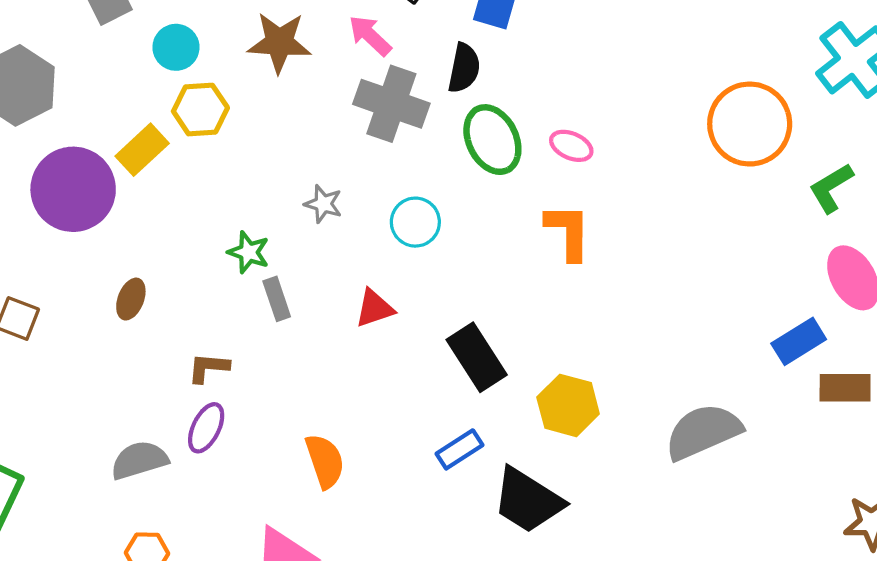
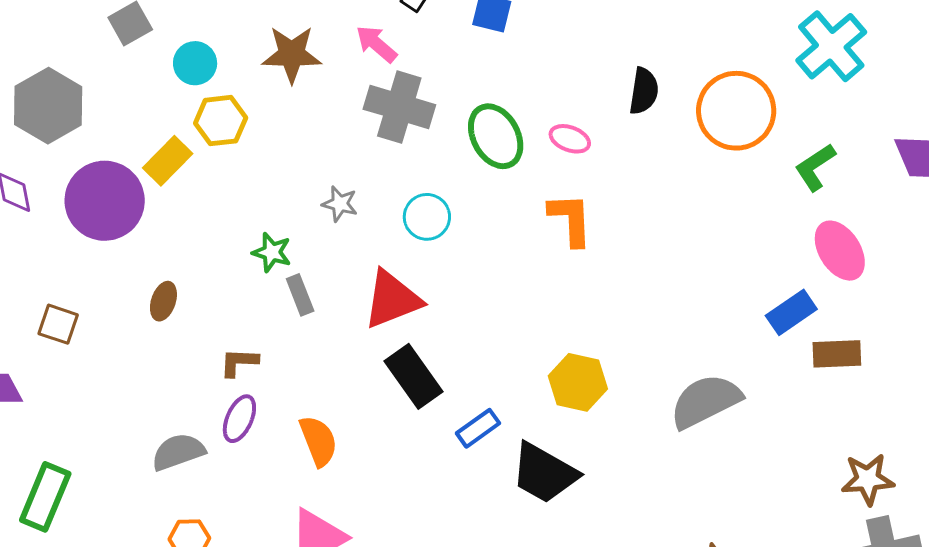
black semicircle: (464, 68) -> (644, 91), moved
red triangle: (374, 308) -> (392, 299), size x1.6
black rectangle: (477, 357) -> (413, 376), moved
orange semicircle: (325, 461) -> (318, 441), moved

